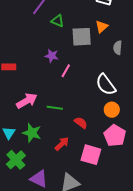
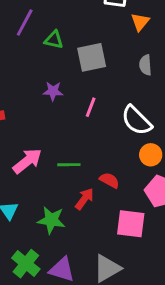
orange triangle: (102, 27) -> (140, 22), moved
pink line: (66, 71) -> (91, 107), moved
green star: (32, 133) -> (51, 220), moved
red arrow: (62, 144) -> (84, 199), moved
green cross: (16, 160) -> (26, 264), moved

